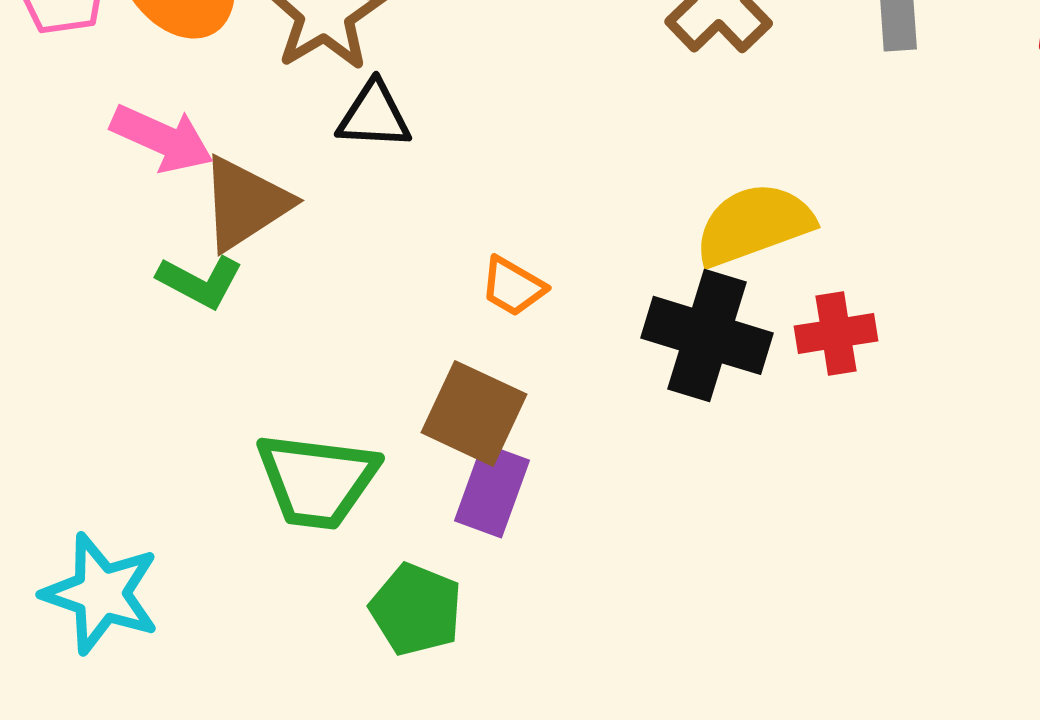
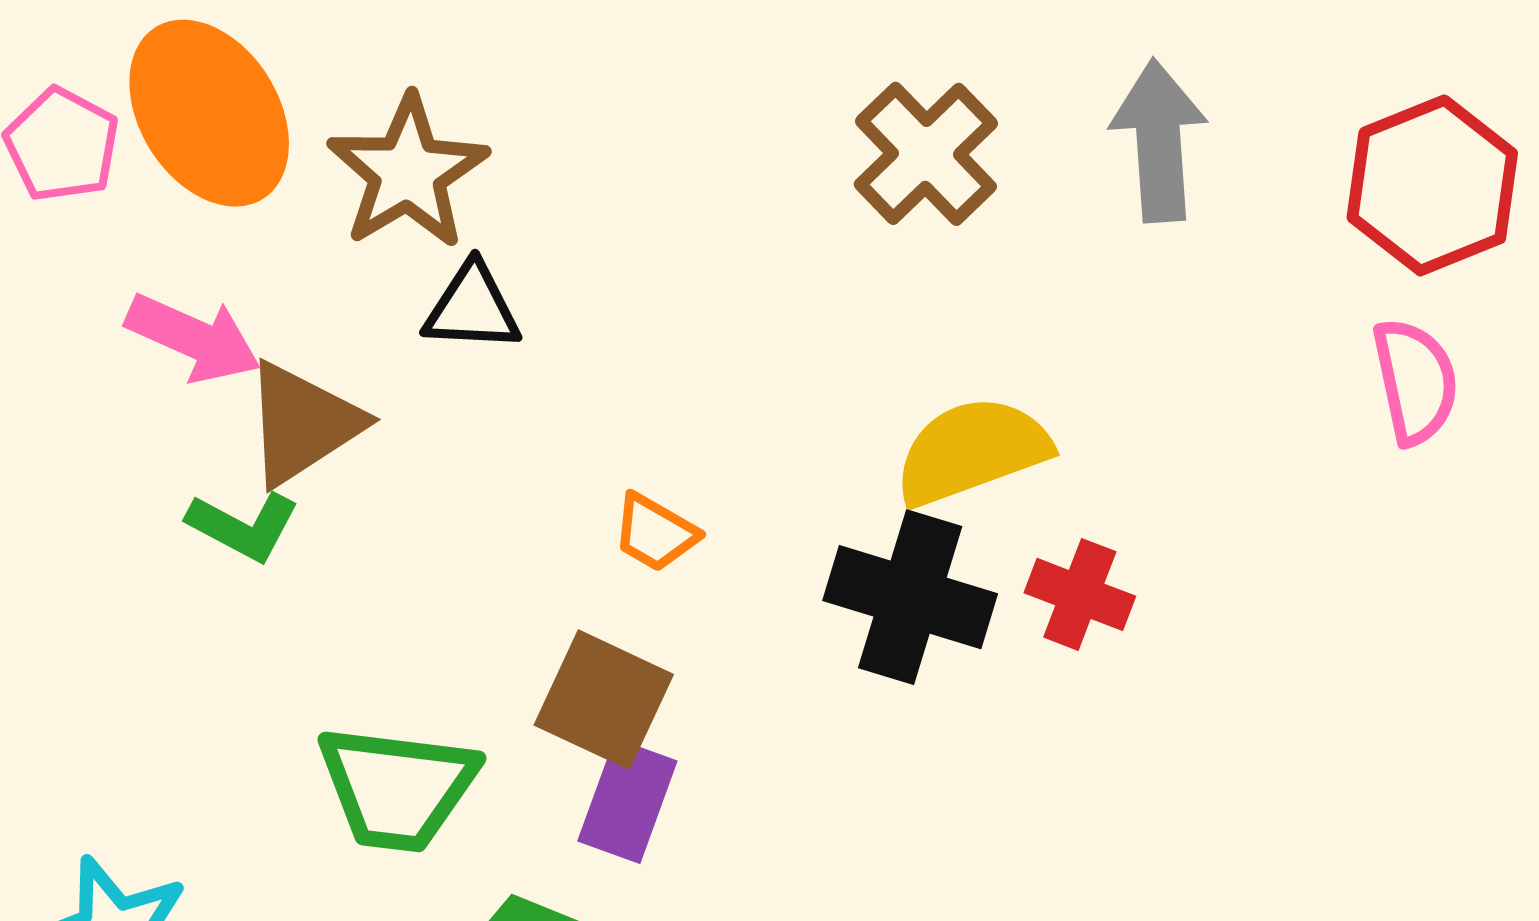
red cross: (836, 333) -> (1080, 594), turned 30

